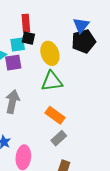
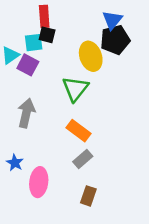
yellow ellipse: (50, 53) -> (91, 56), moved
purple square: (13, 63) -> (28, 65), turned 36
green triangle: (52, 81) -> (75, 89), turned -45

